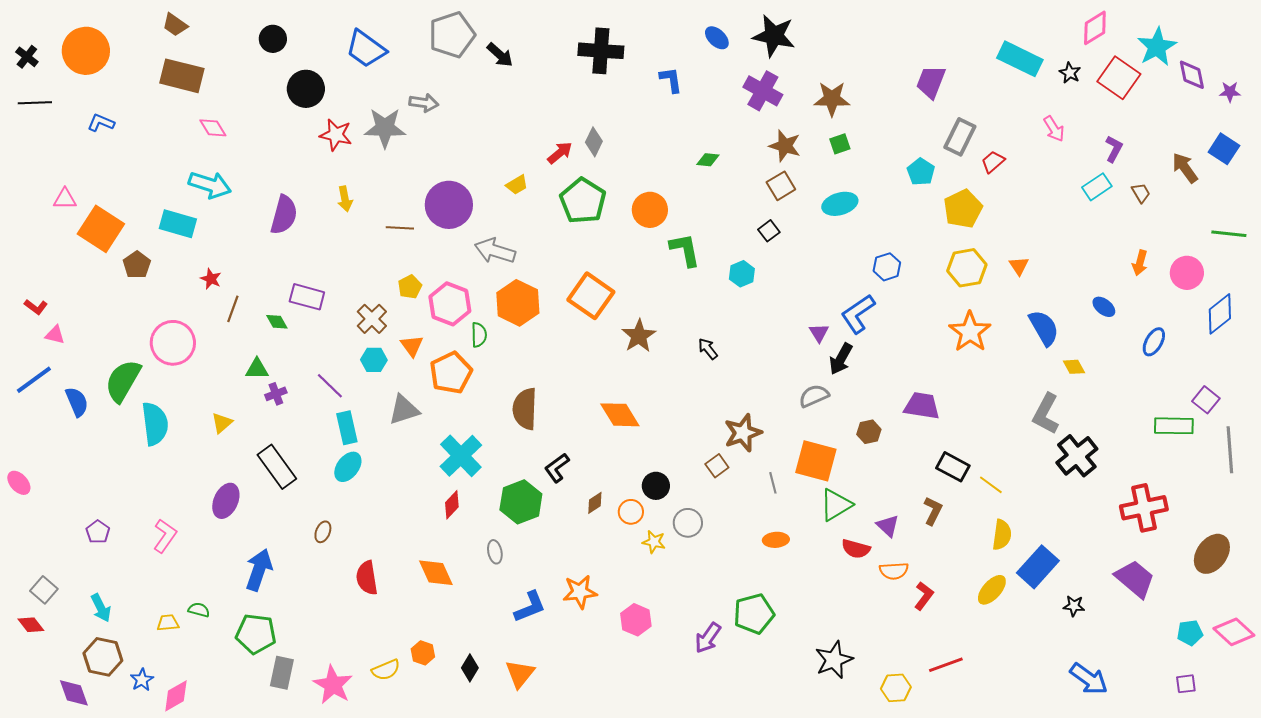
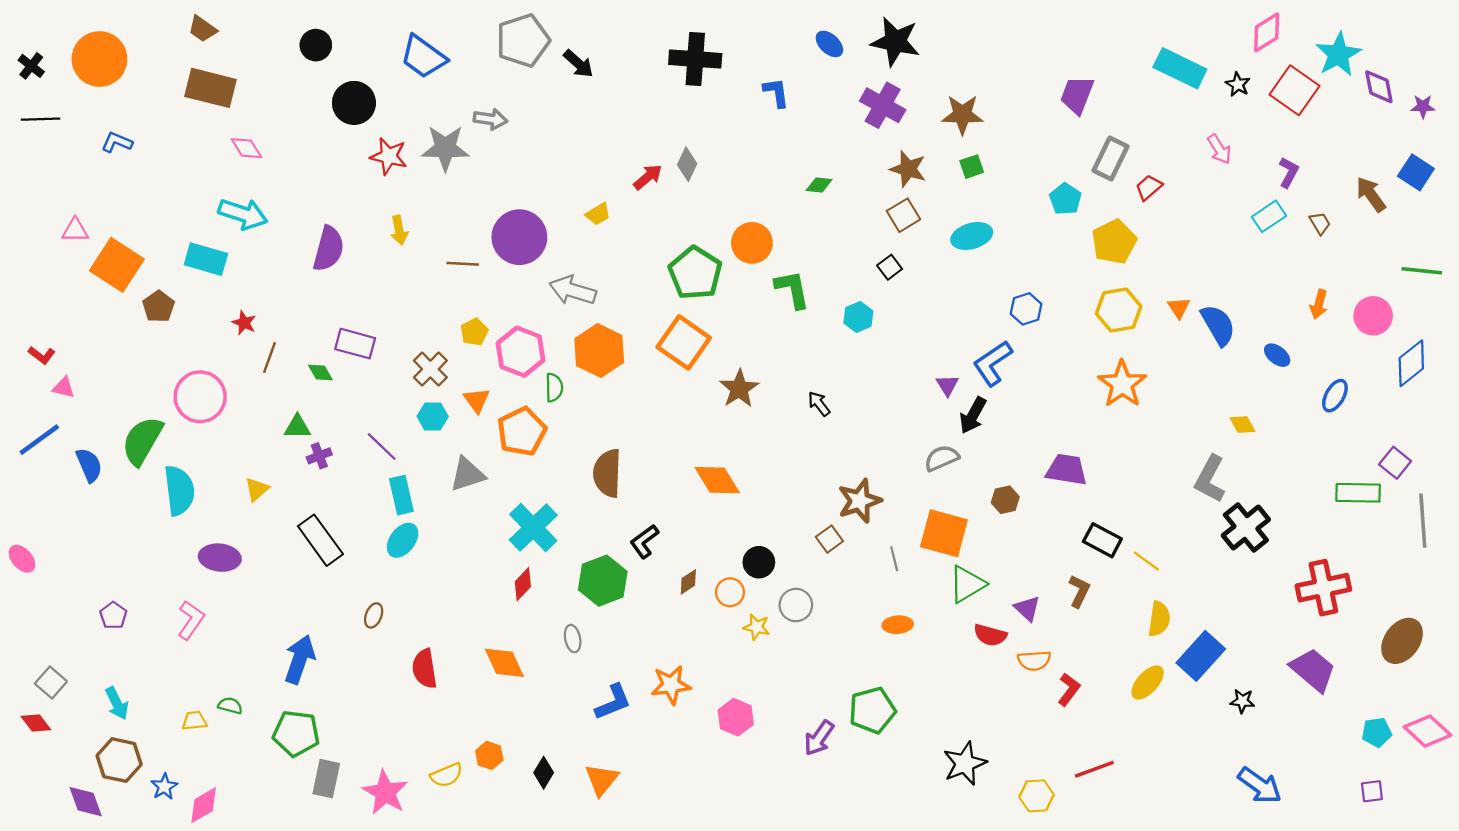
green pentagon: (583, 201) -> (695, 273), moved
blue semicircle: (1044, 328) -> (1218, 325), moved
purple ellipse: (226, 501) -> (220, 558), moved, turned 72

